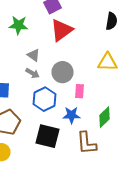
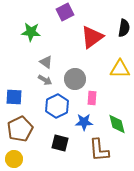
red triangle: (62, 30) -> (92, 37), moved
green diamond: (104, 117) -> (117, 124), turned -60
black square: (48, 136) -> (60, 143), size x0.7

